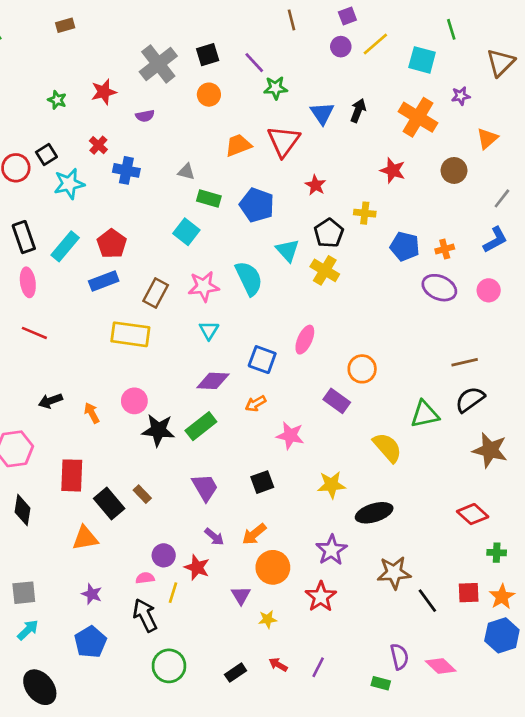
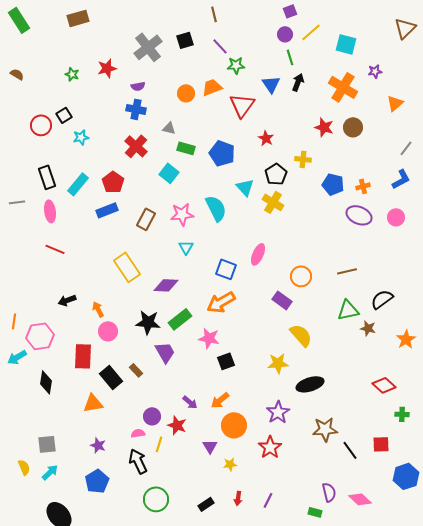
brown line: (292, 20) -> (214, 14), moved
brown rectangle: (65, 25) -> (78, 18), size x1.5
green line: (451, 29) -> (290, 57), moved
brown triangle: (501, 63) -> (405, 28), moved
orange circle: (209, 95) -> (186, 93), moved
red cross: (98, 145) -> (136, 146), moved, size x1.6
orange trapezoid: (238, 145) -> (212, 87), moved
blue cross: (126, 170) -> (136, 109), moved
brown circle: (454, 170) -> (353, 127), moved
cyan star: (69, 184) -> (81, 137), size x0.7
yellow rectangle: (130, 334) -> (127, 267), moved, turned 48
brown line: (465, 362) -> (347, 271), moved
purple diamond: (213, 381) -> (166, 285), moved
pink circle: (134, 401) -> (108, 331), moved
orange arrow: (256, 404) -> (221, 302), size x1.8
pink star: (290, 436) -> (209, 338), moved
yellow semicircle: (387, 447) -> (301, 335), moved
brown star: (490, 450) -> (368, 328), moved, size x0.6
purple trapezoid: (205, 487) -> (165, 352), moved
orange star: (502, 597) -> (406, 339), moved
red arrow: (278, 665) -> (238, 498), turned -112

